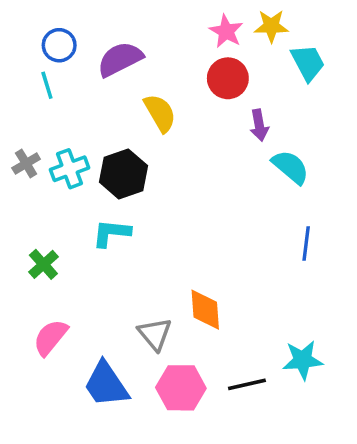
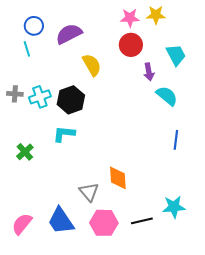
pink star: (226, 31) -> (130, 18), turned -30
cyan trapezoid: (308, 63) -> (176, 55), moved
gray cross: (26, 163) -> (15, 94), turned 35
pink semicircle: (50, 337) -> (22, 224), moved

